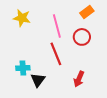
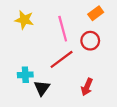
red line: (56, 54) -> (62, 59), turned 75

